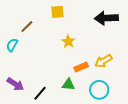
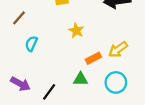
brown line: (27, 27) -> (19, 18), moved
cyan semicircle: (12, 45) -> (31, 44), moved

